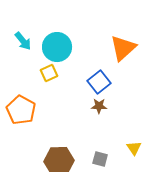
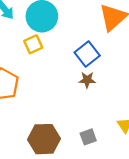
gray square: (100, 159) -> (88, 137), turned -35

